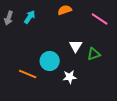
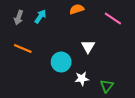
green triangle: (94, 54) -> (107, 86), moved, turned -32
orange line: (28, 74) -> (23, 49), moved

